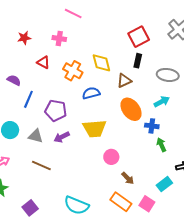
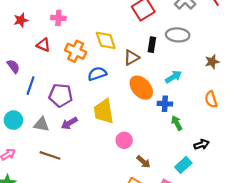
black rectangle: (138, 61) -> (152, 45), moved
gray ellipse: (168, 75) -> (178, 35), moved
purple semicircle: (14, 80) -> (13, 66), turned 32
yellow trapezoid: (94, 129) -> (104, 111), turned 90

